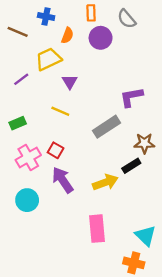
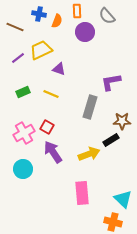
orange semicircle: (67, 35) -> (57, 21), moved
purple line: (21, 79) -> (18, 58), moved
purple triangle: (70, 82) -> (59, 69), turned -40
green rectangle: (18, 123) -> (23, 92), moved
gray rectangle: (106, 127) -> (90, 107), turned -40

